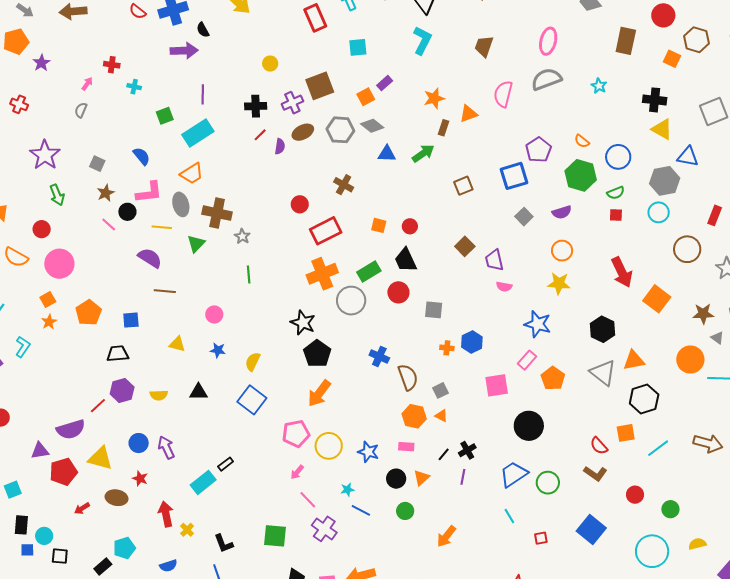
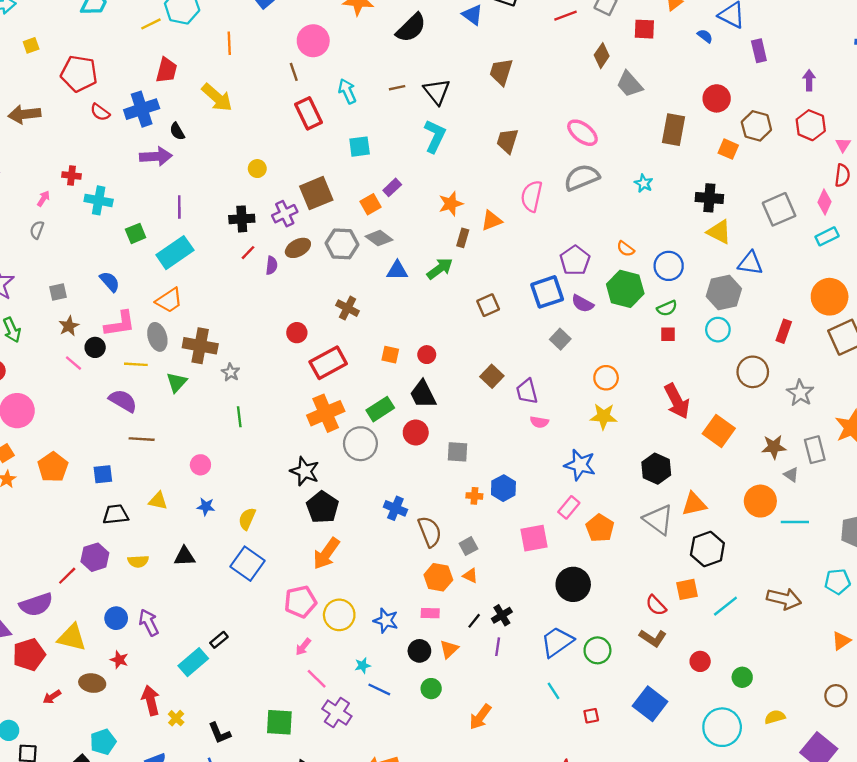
pink ellipse: (548, 41) -> (582, 133), turned -64
cyan cross: (134, 87) -> (99, 200), size x1.6
gray square: (97, 164) -> (58, 292), turned -35
purple semicircle: (562, 212) -> (583, 304), moved, turned 48
black trapezoid: (118, 354) -> (116, 514), moved

